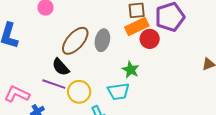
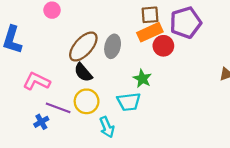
black semicircle: (61, 67) -> (83, 73), moved
purple line: (54, 84) -> (58, 108), moved
pink L-shape: (17, 94) -> (37, 81), moved

